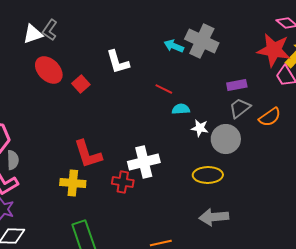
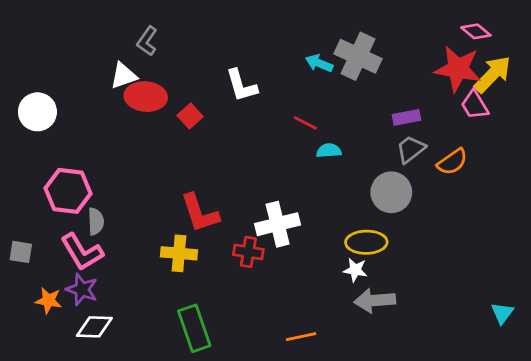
white triangle: (33, 34) -> (123, 76), moved
red ellipse: (49, 70) -> (146, 97), turned -40
white star: (200, 128) -> (355, 270), moved

